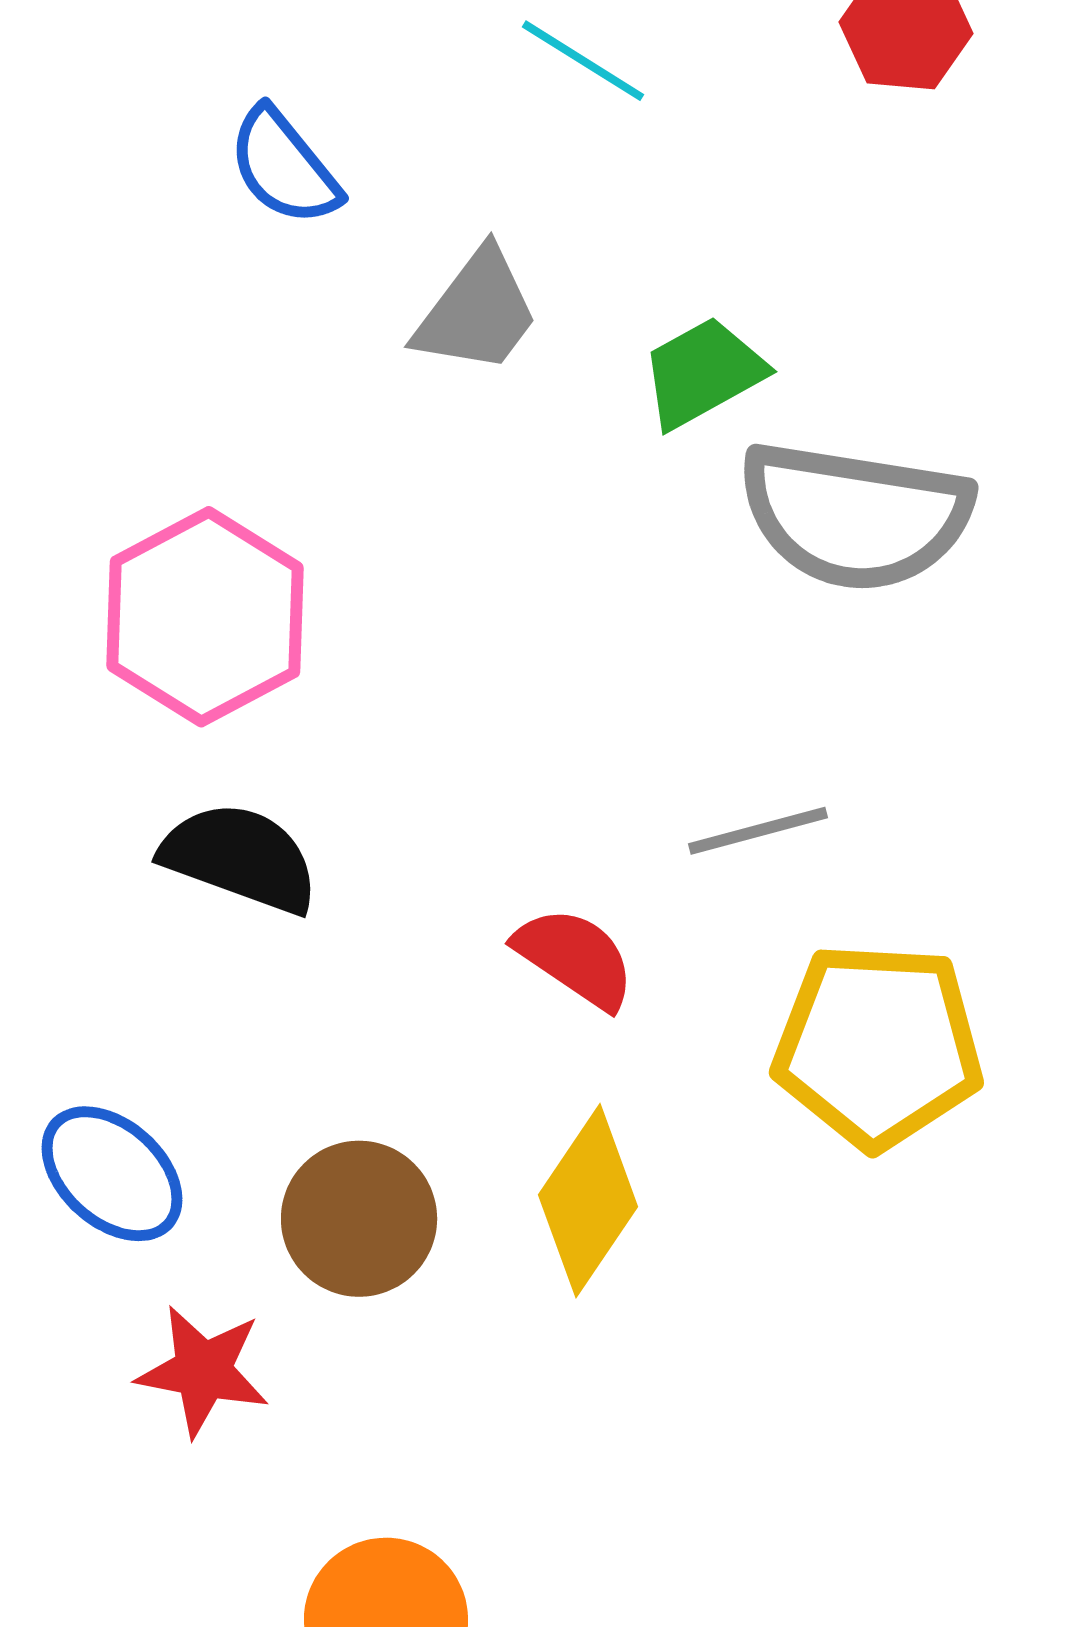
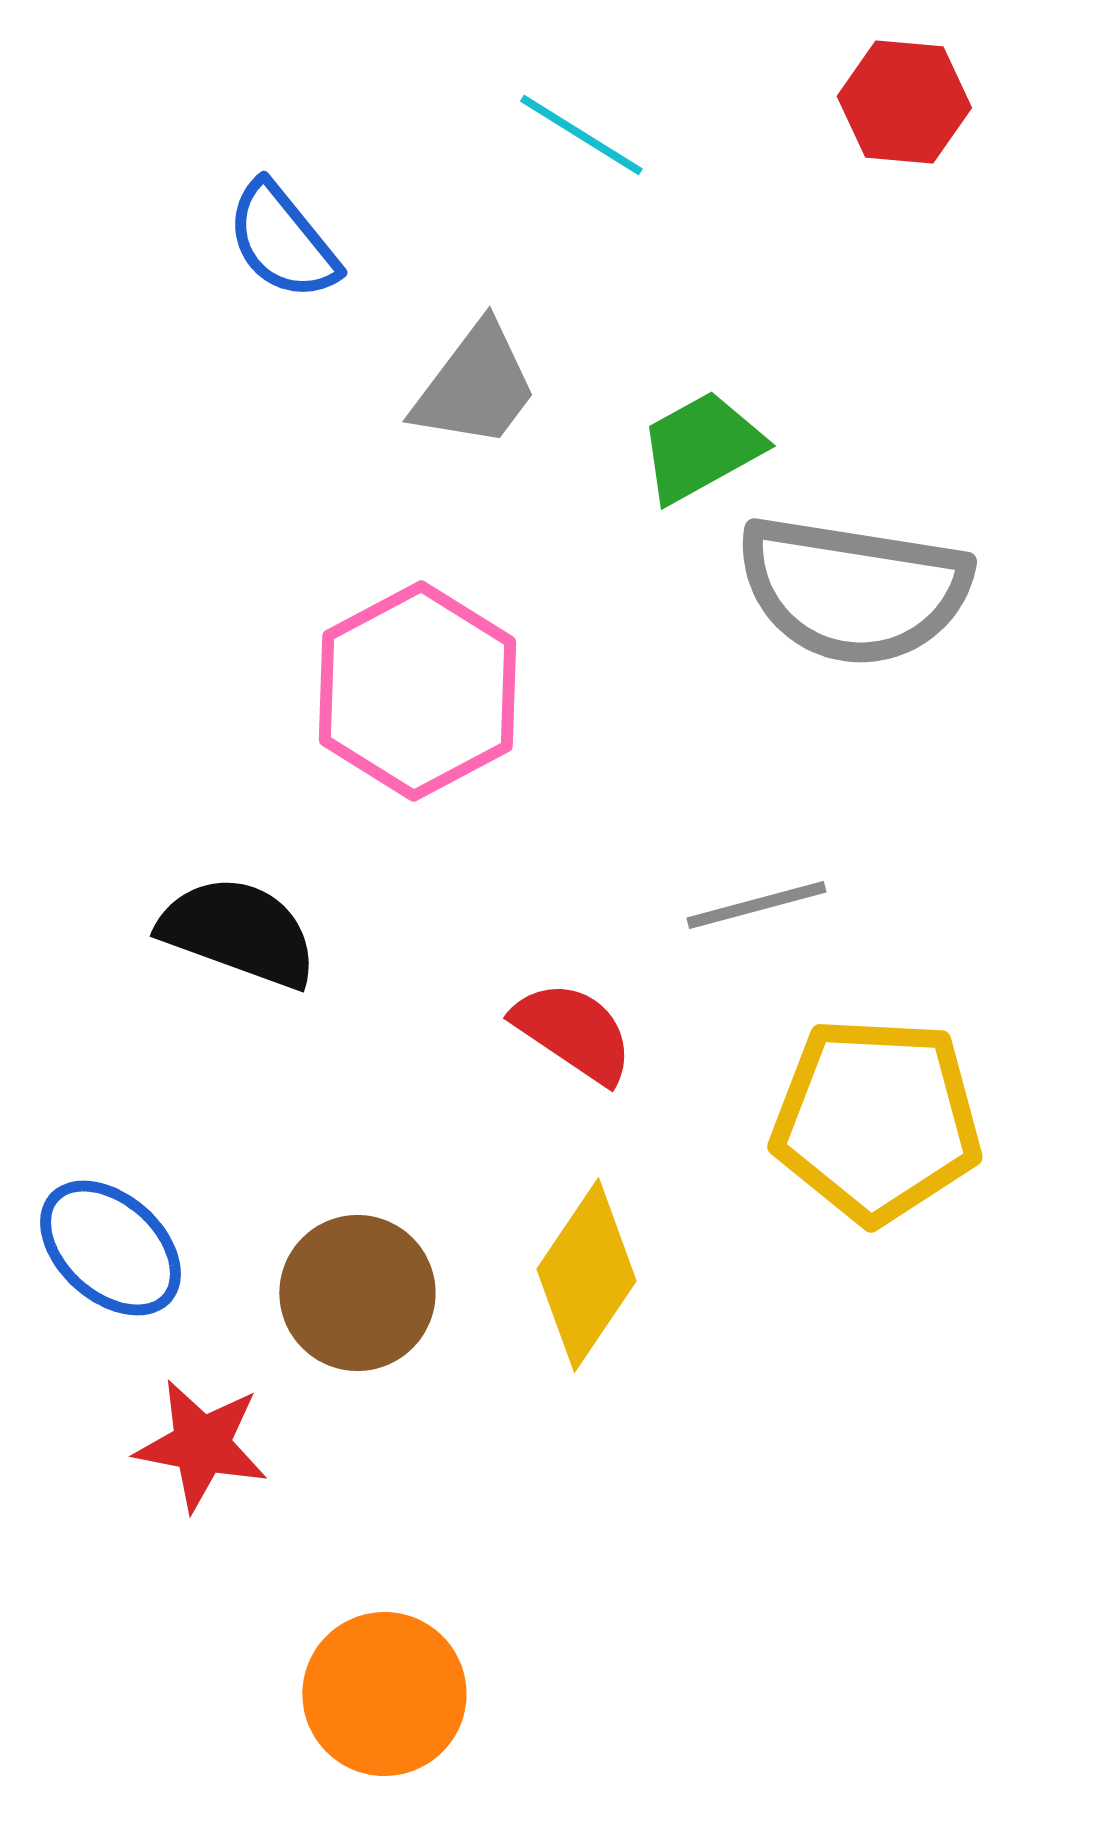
pink hexagon: (205, 617) -> (417, 691), moved

